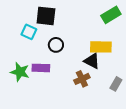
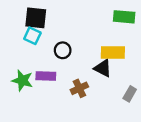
green rectangle: (111, 15) -> (124, 17), turned 36
black square: (46, 16) -> (36, 18), moved
brown cross: (82, 79) -> (79, 88), moved

